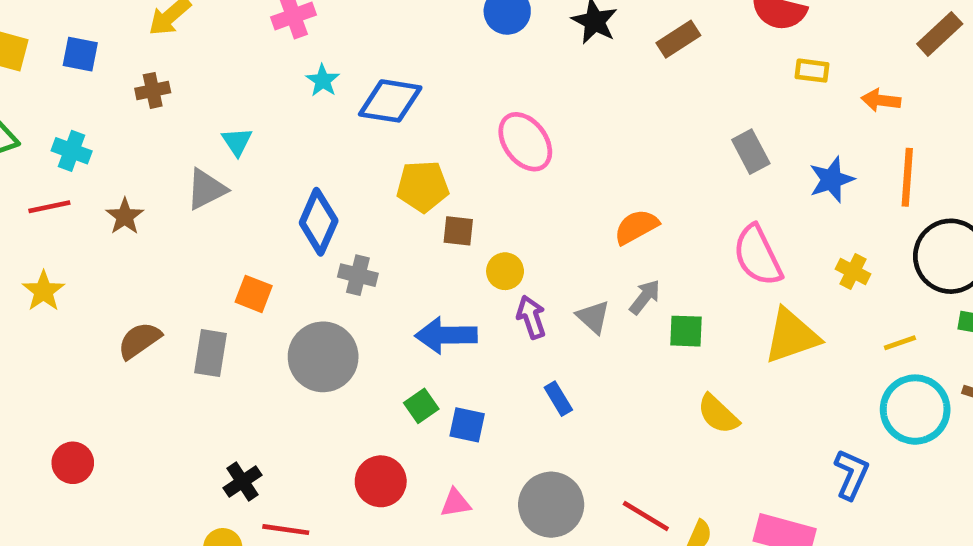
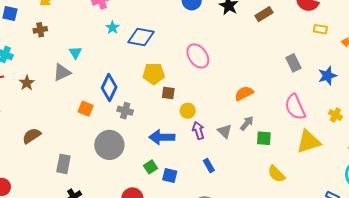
orange square: (254, 294) -> (86, 109), moved
gray rectangle: (210, 353) -> (63, 164), moved

